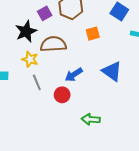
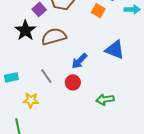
orange square: (93, 34) -> (98, 11), moved, turned -32
yellow star: (30, 59) -> (31, 100), moved

